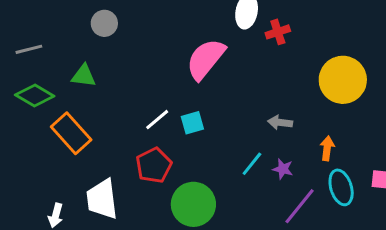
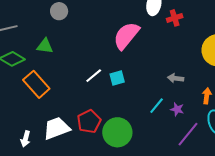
red pentagon: (154, 165) -> (89, 121), moved
white trapezoid: (102, 199) -> (56, 128), turned 76

